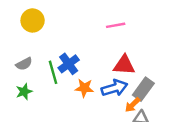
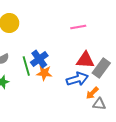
orange star: (84, 88) -> (44, 73), moved
gray rectangle: (143, 89) -> (101, 68), moved

